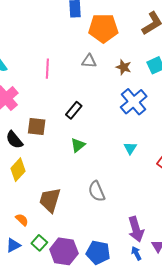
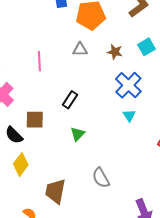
cyan triangle: (130, 148) -> (129, 115), moved

